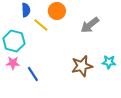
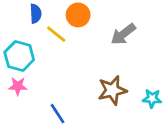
cyan star: (109, 62) -> (152, 98), moved
blue line: (33, 74) -> (58, 114), moved

